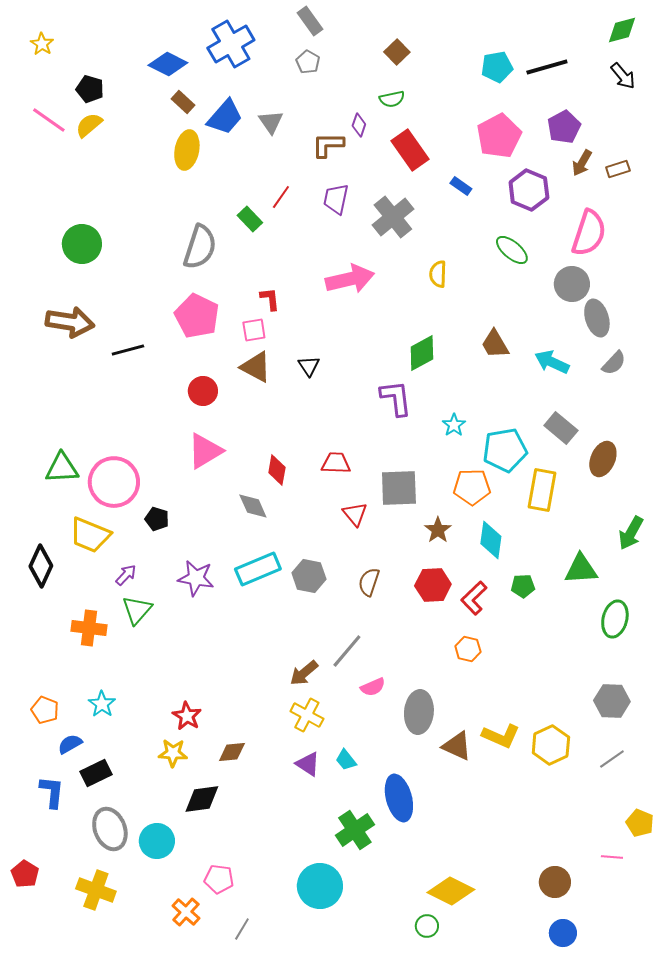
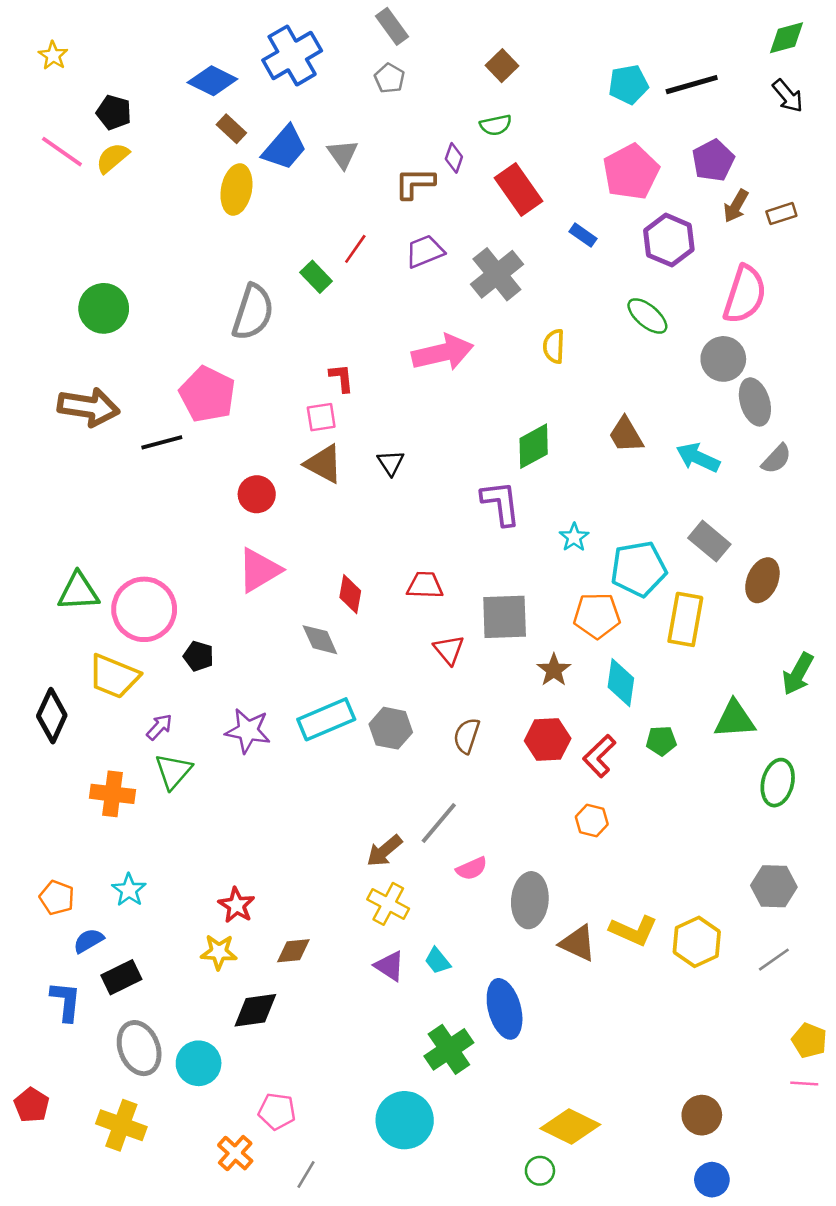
purple trapezoid: (336, 199) -> (425, 251), turned 56
pink pentagon: (197, 316) -> (207, 394), moved
pink line: (612, 857) -> (804, 1084), moved

